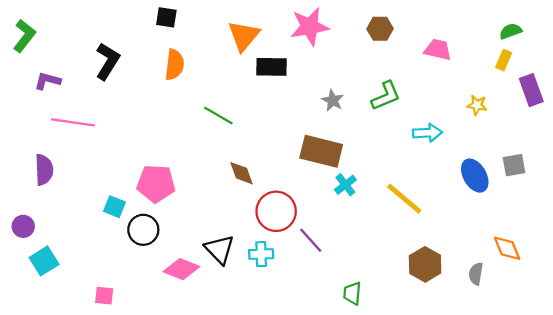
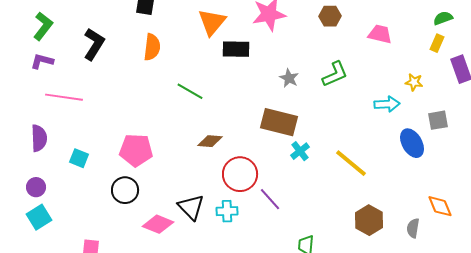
green L-shape: (24, 36) -> (43, 26), moved
cyan arrow: (427, 133) -> (387, 104), moved
gray square: (514, 165) -> (438, 120), moved
brown diamond: (241, 173) -> (210, 141), turned -65
cyan square: (114, 207) -> (79, 158), moved
purple circle: (23, 226) -> (36, 187), moved

